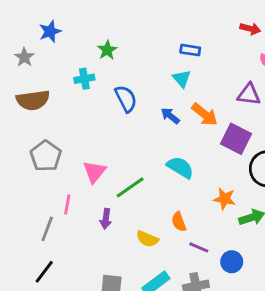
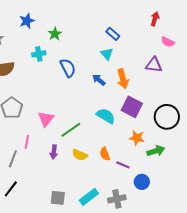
red arrow: (250, 29) -> (155, 19), turned -88
blue star: (50, 31) -> (27, 21), moved
blue rectangle: (190, 50) -> (113, 34), turned 32
orange arrow: (205, 114) -> (123, 79), turned 36
purple square: (236, 139) -> (132, 107), moved
yellow semicircle: (147, 239) -> (80, 155), moved
purple line: (199, 247) -> (123, 165), moved

